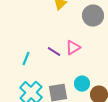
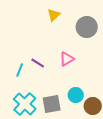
purple line: (54, 52) -> (38, 63), moved

